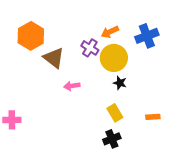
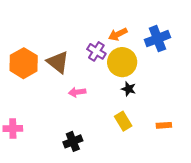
orange hexagon: (31, 36) -> (24, 63), moved
black cross: (112, 139) -> (73, 141), moved

